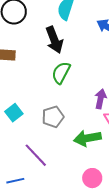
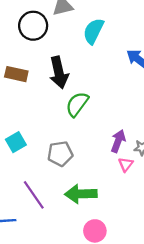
black arrow: (54, 40) -> (59, 72), moved
green arrow: (87, 138) -> (81, 194), moved

